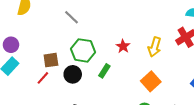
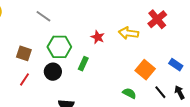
yellow arrow: (155, 47) -> (128, 33), turned 90
brown square: (51, 60) -> (24, 53), moved, turned 35
orange square: (151, 81) -> (145, 70), moved

